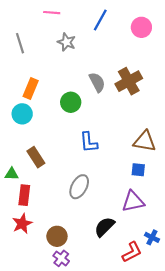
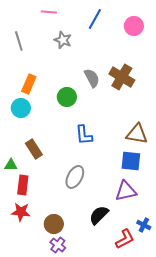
brown cross: (129, 81) -> (122, 77), turned -30
blue square: (138, 170) -> (131, 161), size x1.5
red star: (22, 224) -> (21, 212), turned 30

